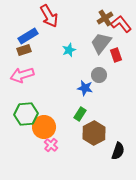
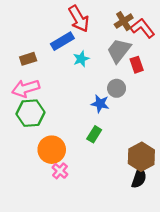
red arrow: (49, 16) -> (79, 19), moved
blue rectangle: (28, 36) -> (62, 41), moved
green hexagon: (26, 114) -> (30, 113), moved
brown hexagon: (94, 133) -> (141, 157), moved

